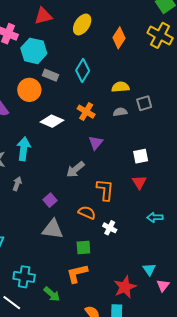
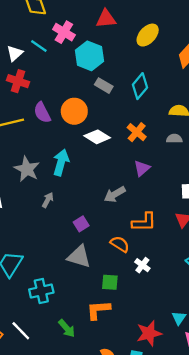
orange circle: (29, 90) -> (74, 111), moved
orange L-shape: (105, 190) -> (144, 222), turned 75
cyan cross: (24, 277) -> (41, 291), moved, turned -30

